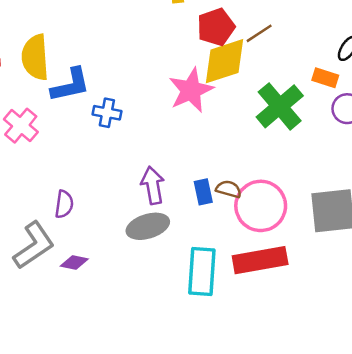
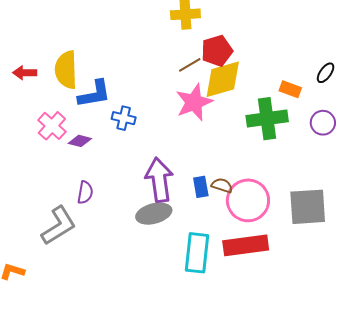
brown line: (259, 33) -> (190, 65), moved
orange rectangle: (325, 78) -> (290, 89), moved
green cross: (280, 106) -> (267, 119), turned 30
purple arrow: (153, 185) -> (159, 180), size x1.4
purple diamond: (74, 262) -> (80, 141), moved

